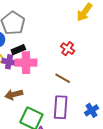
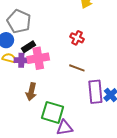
brown arrow: (14, 94) -> (31, 92), turned -54
purple rectangle: (61, 107) -> (95, 92), moved

